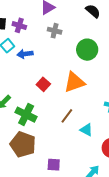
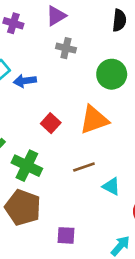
black semicircle: (93, 11) -> (119, 20), turned 56
purple cross: (19, 25) -> (13, 23), moved
brown line: (67, 116) -> (84, 167), turned 35

